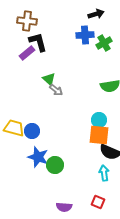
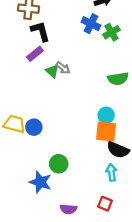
blue cross: (85, 35) -> (91, 24), turned 30
purple rectangle: (27, 53) -> (35, 54), moved
gray arrow: (56, 90) -> (63, 68), moved
blue star: (38, 157) -> (40, 182), moved

